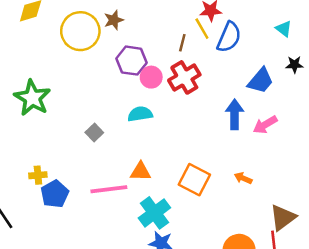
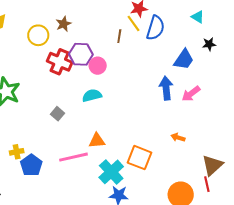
yellow circle: (80, 31) -> (38, 35), size x0.7
red cross: (184, 77) -> (60, 62), moved, turned -30
orange square: (194, 180) -> (140, 158), moved

